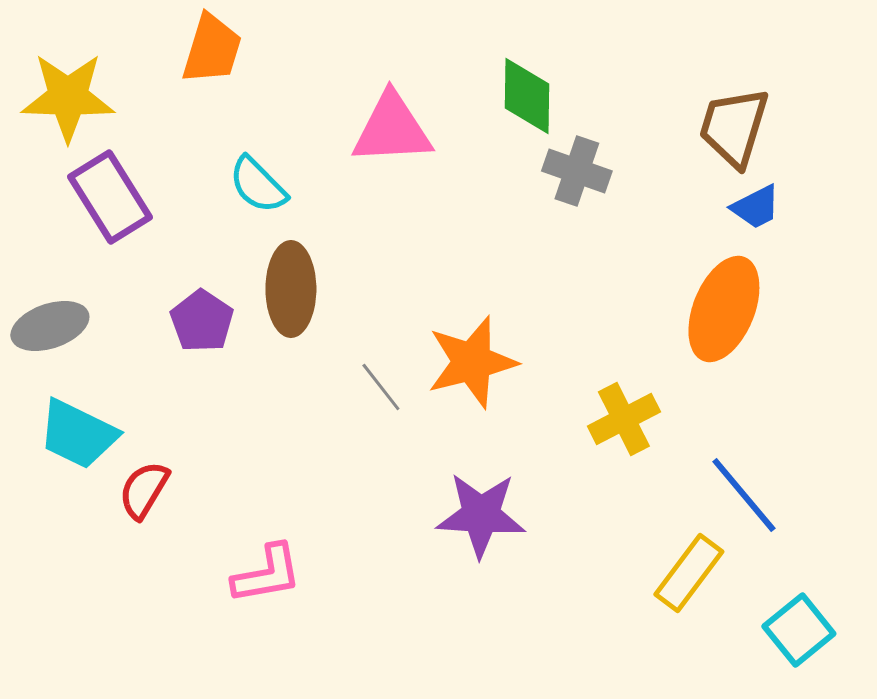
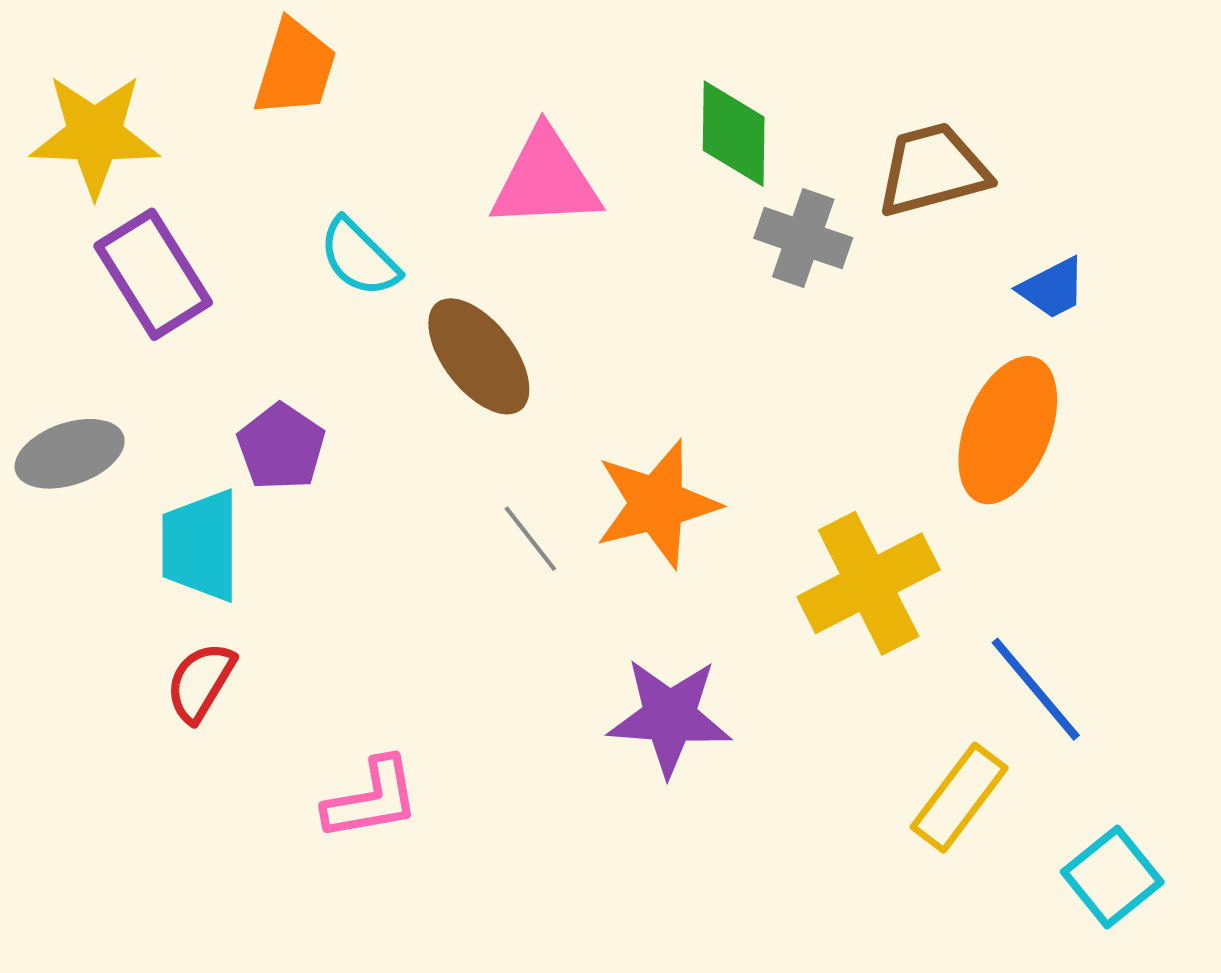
brown trapezoid: (734, 127) -> (933, 170), moved, turned 58
brown ellipse: (291, 289) -> (479, 356), moved, turned -38
yellow cross: (624, 419) -> (869, 583), size x1.4
cyan trapezoid: (78, 434) -> (200, 546), moved, turned 64

